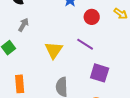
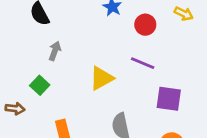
yellow triangle: (54, 50) -> (101, 78), turned 36

